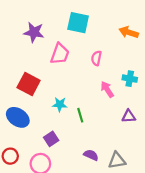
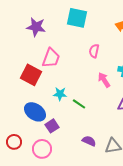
pink trapezoid: (60, 54) -> (51, 58), moved
green line: (80, 115) -> (79, 104), turned -40
blue ellipse: (18, 117) -> (35, 112), moved

